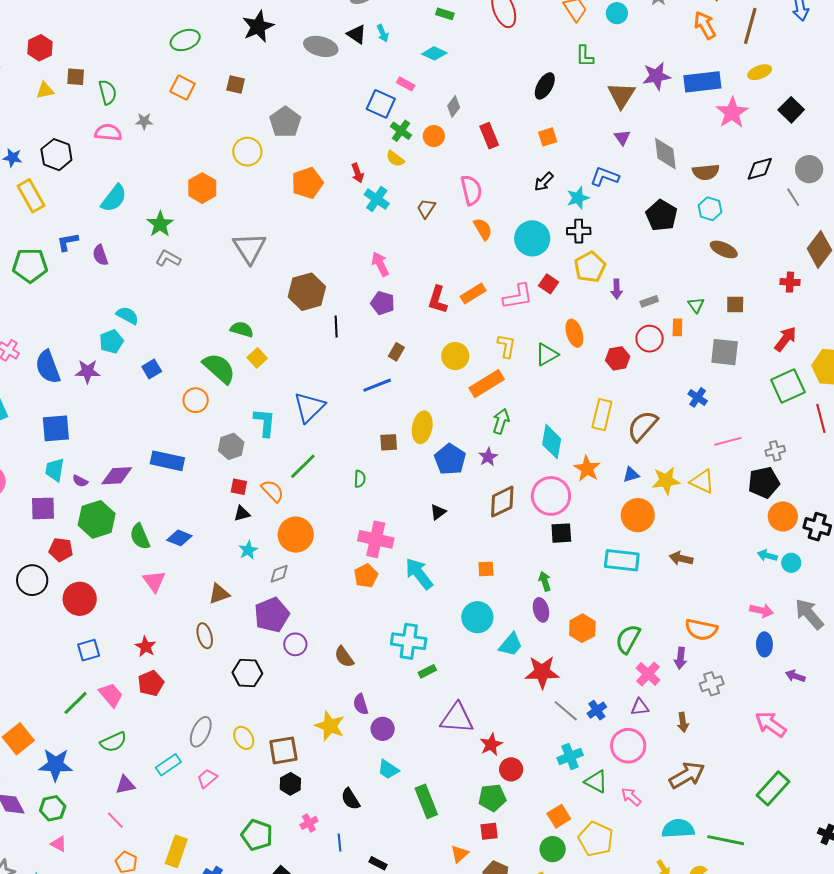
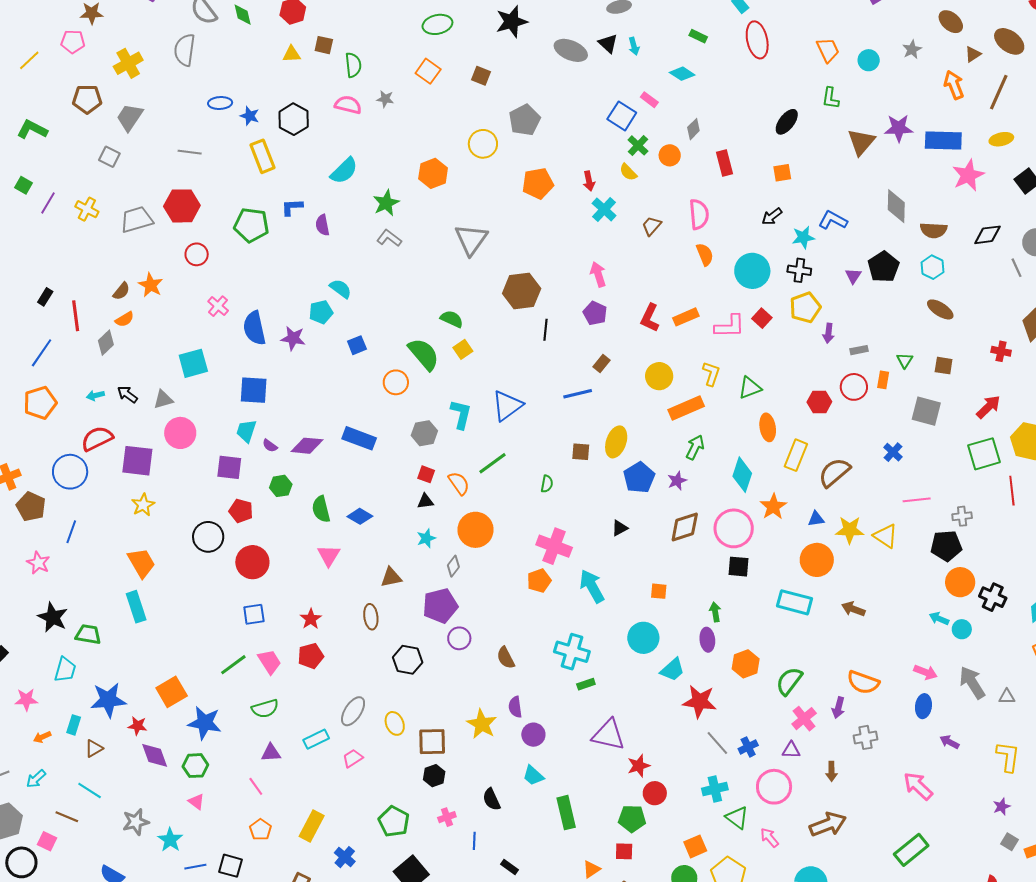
purple triangle: (622, 137) -> (853, 276), moved
orange ellipse: (574, 333) -> (768, 427), moved
green hexagon: (97, 519) -> (281, 486), size x0.6
gray diamond: (279, 574) -> (453, 566), turned -40

